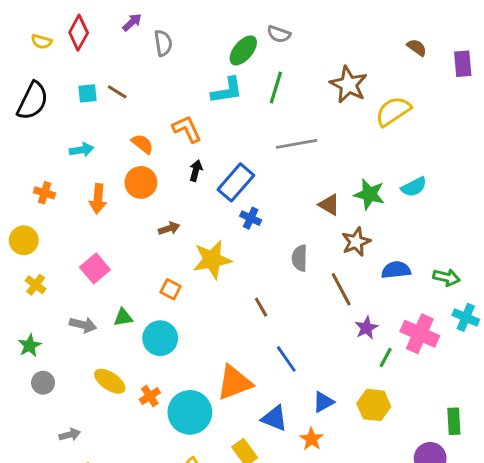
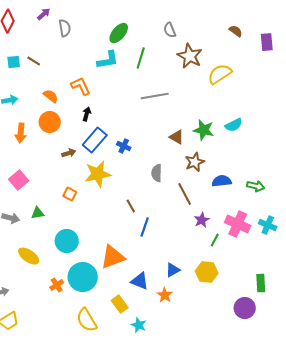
gray semicircle: (279, 34) -> (170, 30), moved, turned 49
blue rectangle: (236, 182) -> (95, 140), moved
cyan cross: (466, 317) -> (268, 225), moved
cyan circle: (160, 338) -> (67, 241), moved
blue line: (286, 359) -> (145, 227), moved, turned 54
orange cross: (150, 396) -> (57, 285), moved

